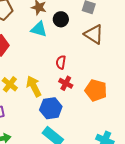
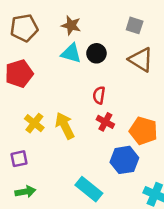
black circle: (61, 19) -> (96, 53), moved
blue hexagon: (51, 108) -> (124, 160), moved

